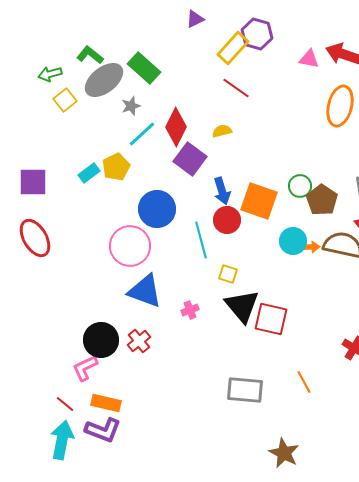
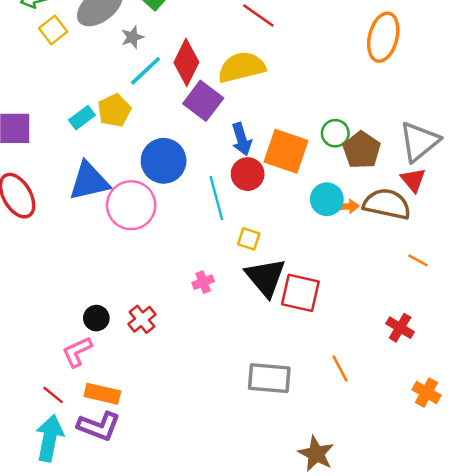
yellow semicircle: (222, 131) -> (242, 67), size x2.0
blue triangle: (145, 291) -> (89, 181), moved, turned -33
black circle: (101, 340) -> (96, 318), size x0.6

